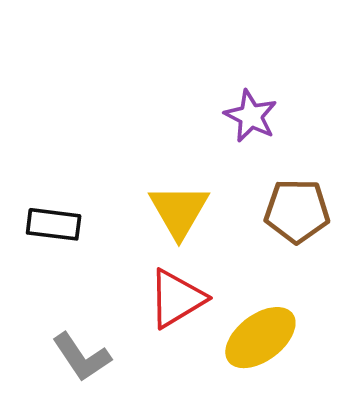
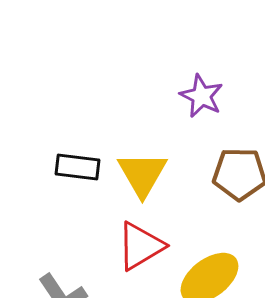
black rectangle: (54, 224) -> (77, 167), moved

